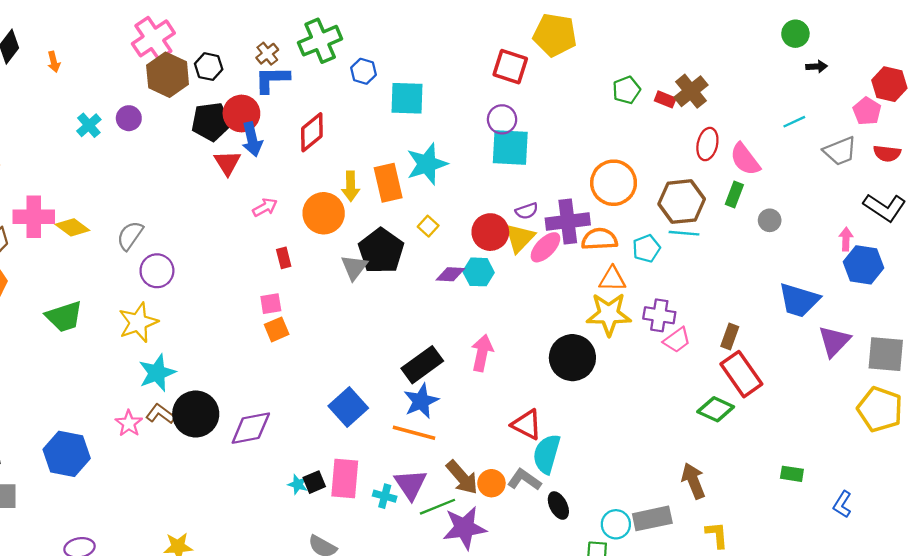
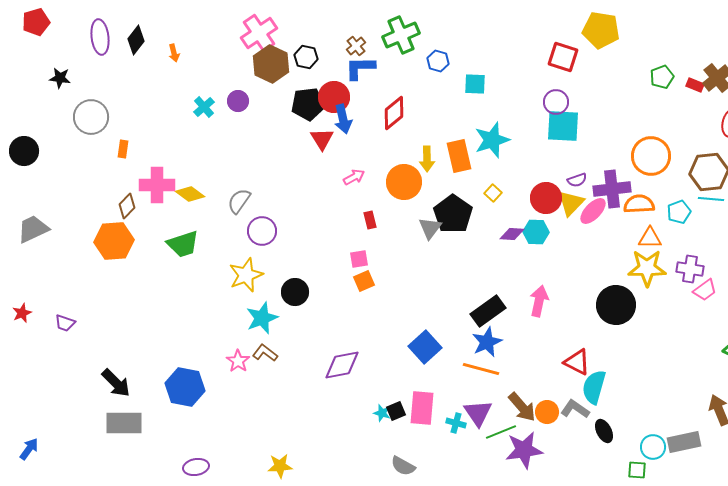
cyan square: (407, 98) -> (475, 84), size x0.7
green trapezoid: (64, 317) -> (183, 244), moved
black circle: (196, 414) -> (295, 292), moved, size x0.7

